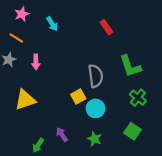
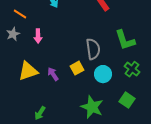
cyan circle: (96, 108) -> (103, 74), moved
purple arrow: (62, 135) -> (53, 74), moved
green star: (94, 139) -> (92, 107), size x1.6

